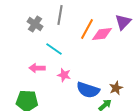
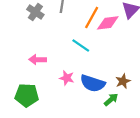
cyan line: (54, 49) -> (81, 46), moved
pink star: (64, 75) -> (67, 78), moved

